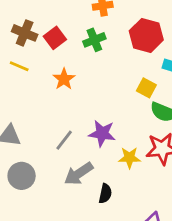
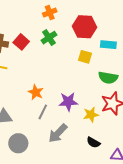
orange star: (64, 79) -> (36, 92), moved
yellow square: (146, 88) -> (85, 57), moved
black semicircle: (105, 194) -> (93, 142), moved, turned 120

